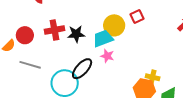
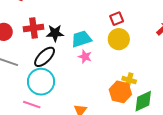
yellow circle: (114, 25) -> (119, 39), moved
black ellipse: (82, 69) -> (45, 57), moved

